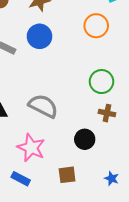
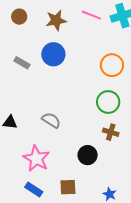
orange circle: (96, 26) -> (112, 65), moved
gray semicircle: (43, 106) -> (51, 120), size x0.7
blue rectangle: (21, 179) -> (34, 189), moved

